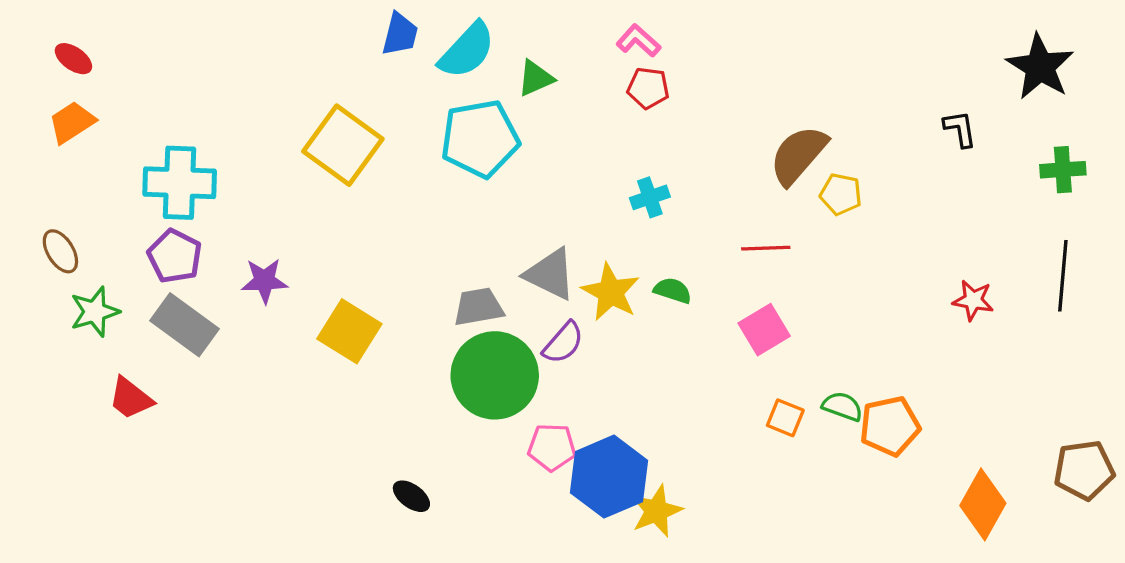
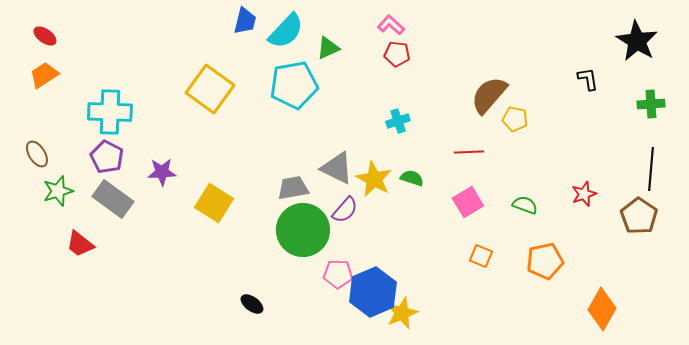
red star: (973, 300) -> (584, 194), moved, turned -30
green semicircle: (842, 406) -> (525, 205), moved
brown pentagon: (1084, 470) -> (639, 216), moved, turned -30

